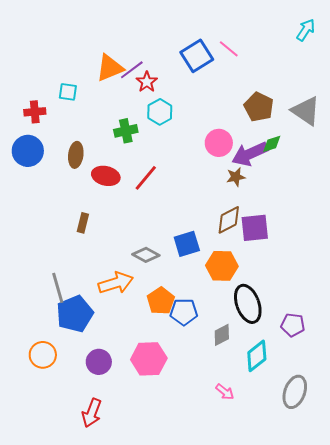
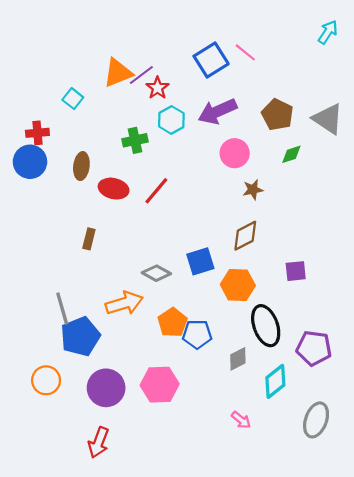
cyan square: (68, 92) -> (73, 99), turned 30
red cross: (35, 112) -> (37, 133), moved
purple arrow: (250, 154) -> (217, 111), moved
purple square: (255, 228) -> (296, 271), moved, size x0.7
purple pentagon: (293, 325) -> (314, 348), size x1.4
purple circle: (99, 362) -> (106, 388), size x1.4

